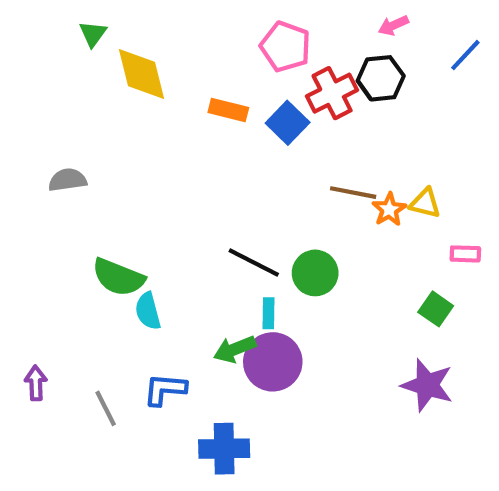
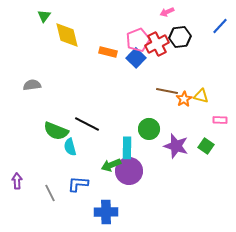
pink arrow: (393, 25) -> (167, 12), moved
pink pentagon: (285, 47) -> (138, 40), moved, turned 30
black line: (254, 262) -> (87, 124), moved
cyan rectangle: (269, 313) -> (127, 148), size x1.5
purple star: (427, 385) -> (176, 146), moved

